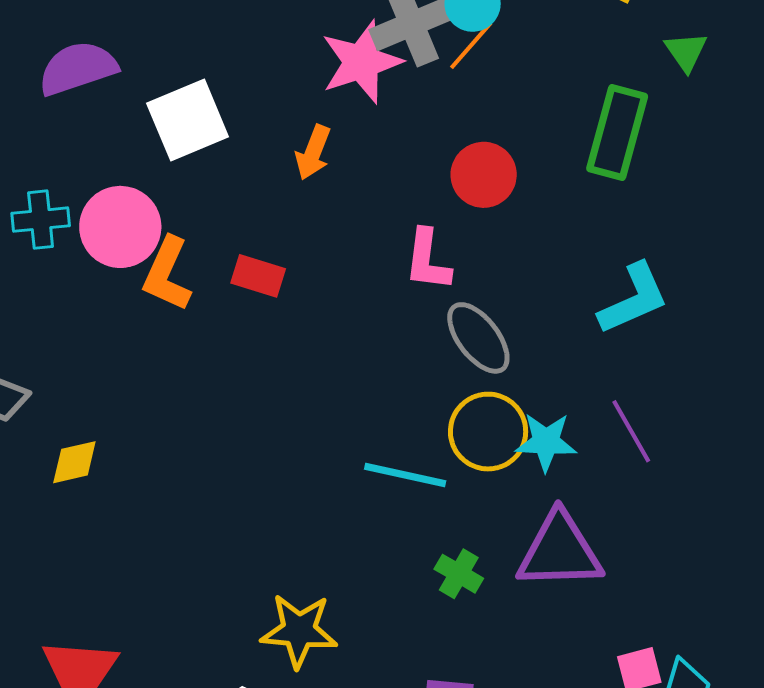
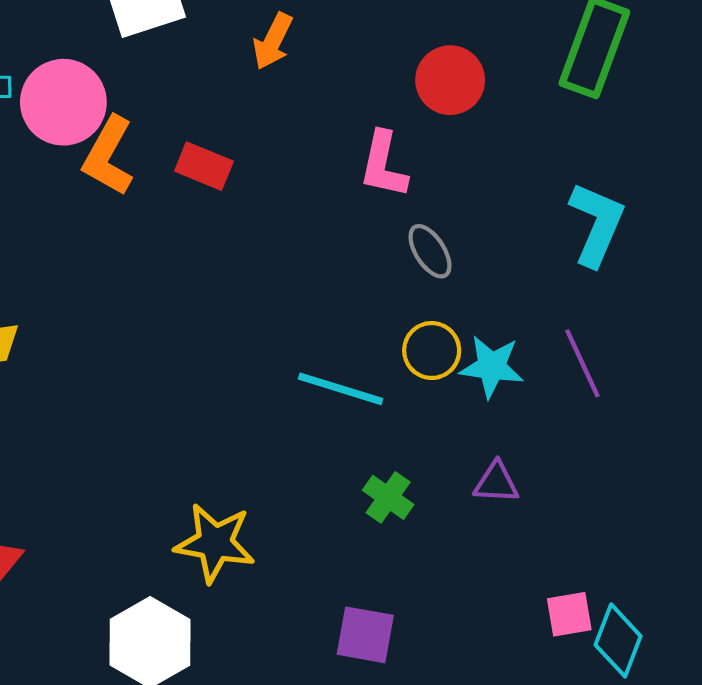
cyan L-shape: (634, 299) -> (597, 224), turned -48
gray ellipse: (478, 338) -> (430, 251), size x0.7
yellow circle: (488, 432) -> (432, 351), size x0.7
purple triangle: (560, 551) -> (496, 483), size x0.5

